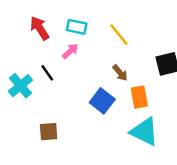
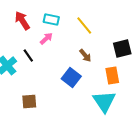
orange rectangle: (139, 97) -> (112, 75), moved
cyan triangle: (144, 132) -> (104, 101), turned 30

